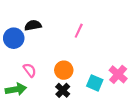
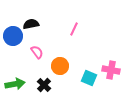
pink semicircle: (30, 70) -> (37, 52), moved
pink cross: (118, 74) -> (111, 70), turned -30
black cross: (63, 90) -> (44, 85), moved

